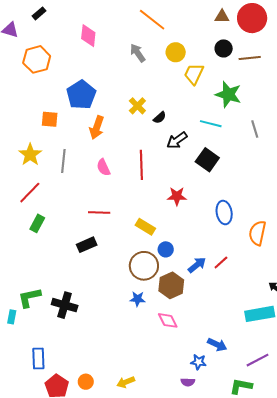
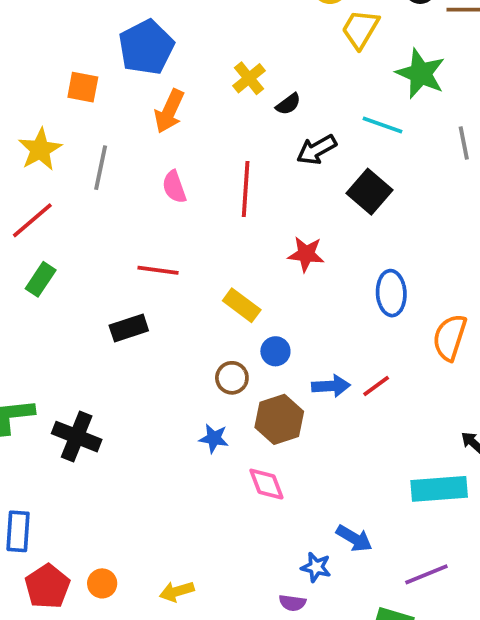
blue arrow: (197, 265) -> (331, 386), turned 30
brown circle: (144, 266) -> (232, 378), size x0.6

